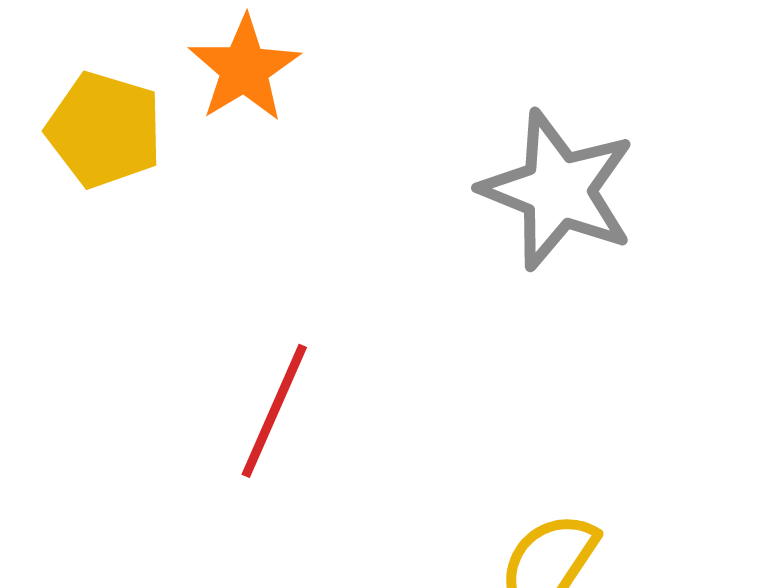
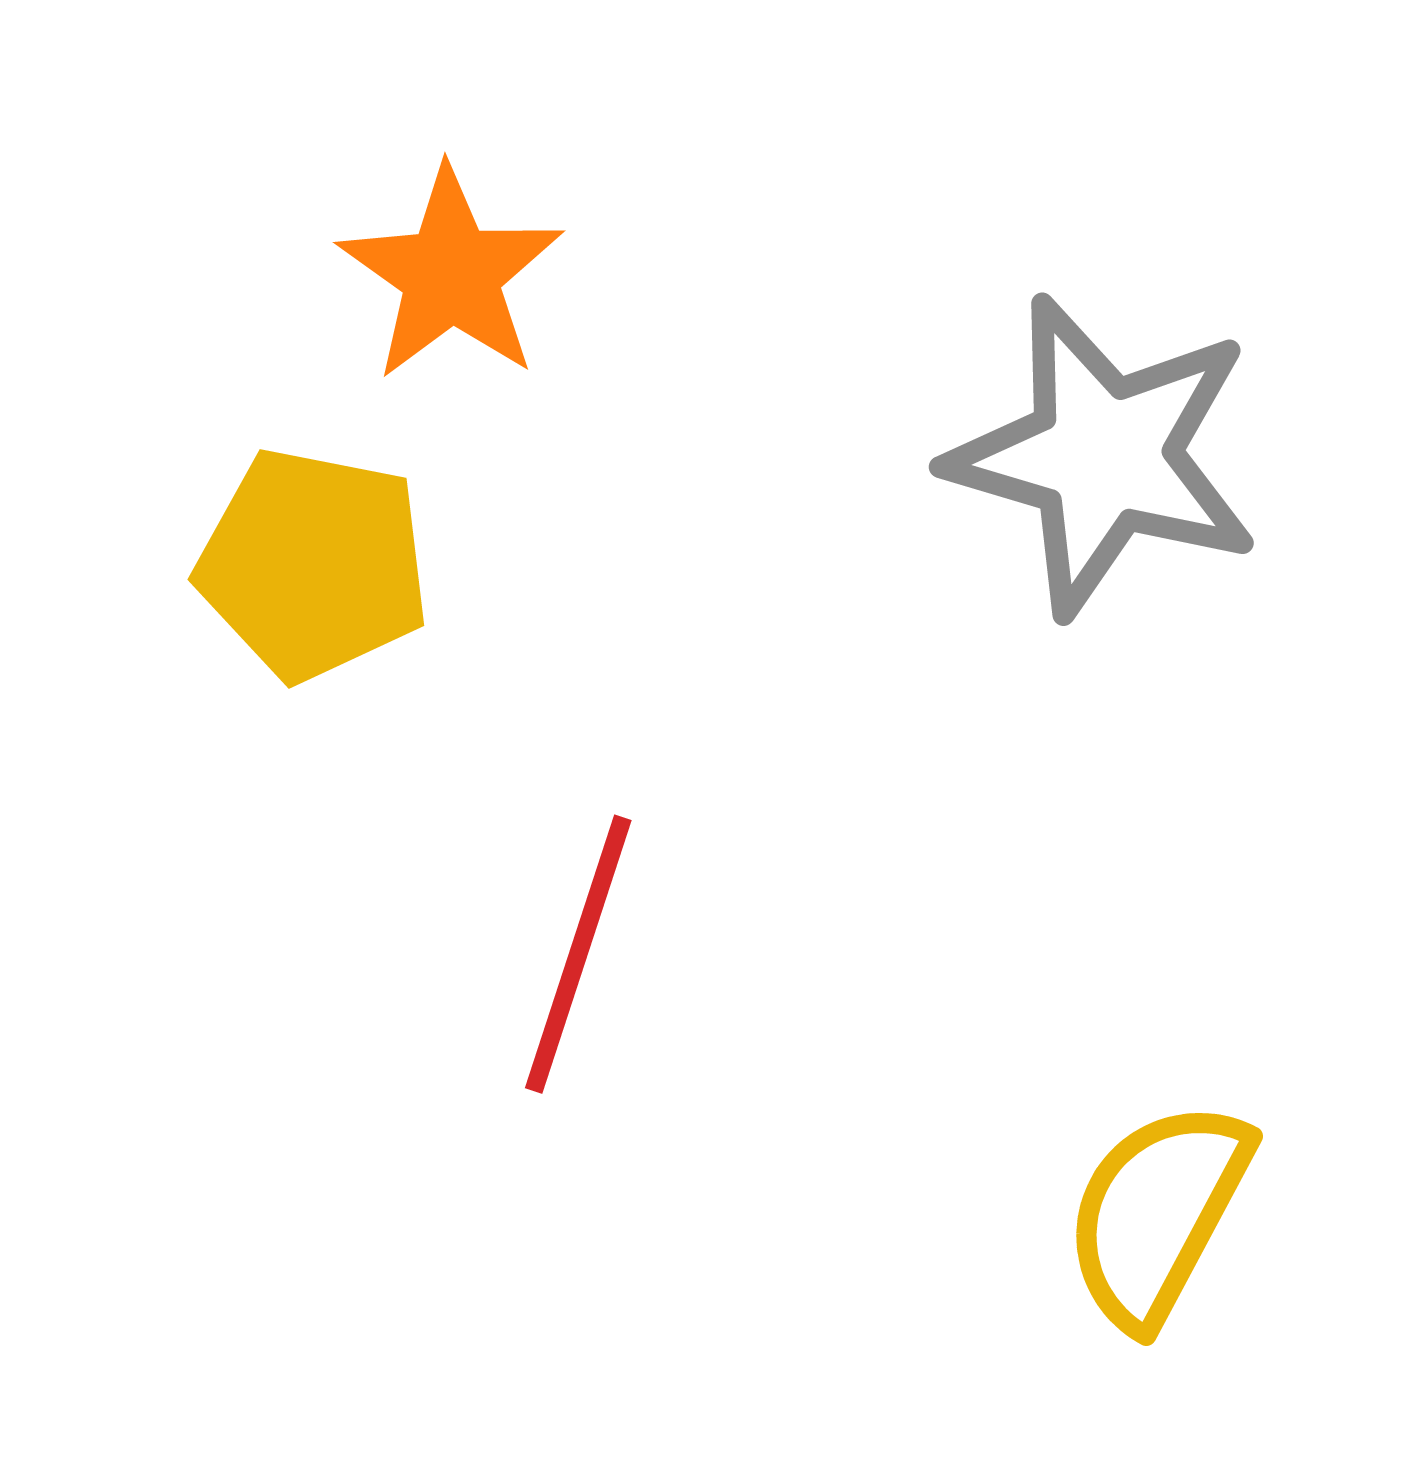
yellow pentagon: (104, 130) -> (313, 564), moved

